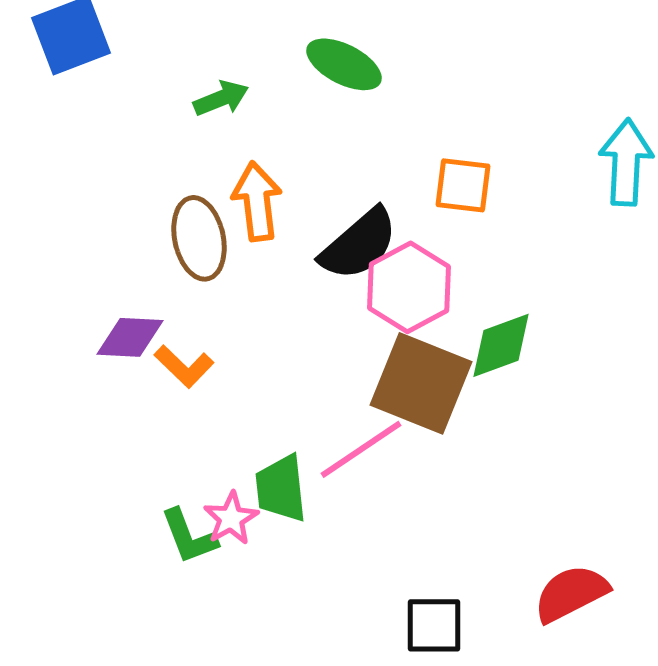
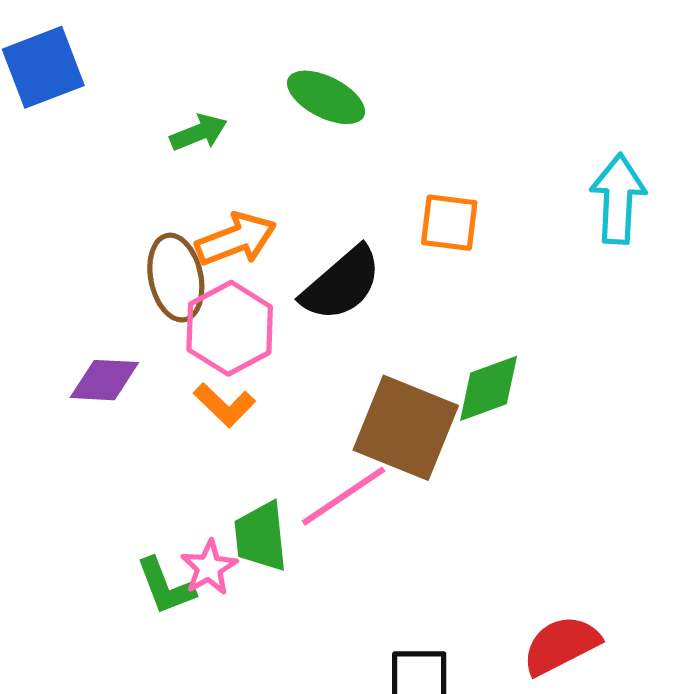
orange arrow: (257, 201) -> (236, 239), turned 76
pink hexagon: (409, 287) -> (230, 328), moved
orange L-shape: (184, 366) -> (224, 405), moved

